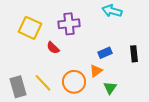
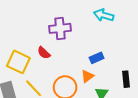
yellow square: (30, 28) -> (18, 62), moved
black rectangle: (134, 54) -> (126, 79), moved

